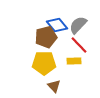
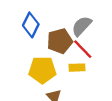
blue diamond: (57, 25) -> (31, 25), moved, turned 65
brown pentagon: (46, 37) -> (60, 41), moved

